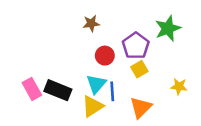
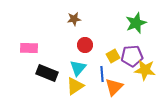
purple pentagon: (136, 46) -> (132, 56), moved, turned 30
yellow star: (179, 86) -> (145, 70), size x1.5
pink rectangle: (32, 89) -> (29, 48), moved, turned -60
blue line: (112, 91) -> (102, 74), moved

